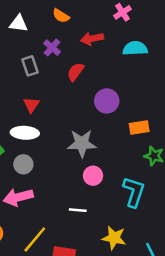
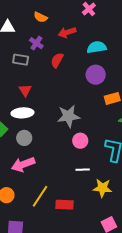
cyan semicircle: (135, 48) -> (97, 47), moved
gray rectangle: (30, 66) -> (21, 60), turned -56
purple circle: (107, 101) -> (96, 75), moved
white line: (78, 210) -> (83, 170), moved

